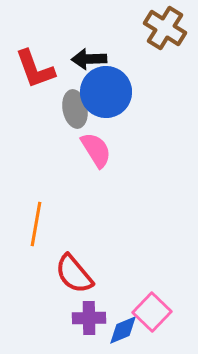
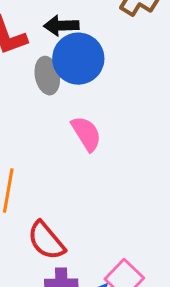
pink semicircle: (96, 150) -> (86, 134), moved

